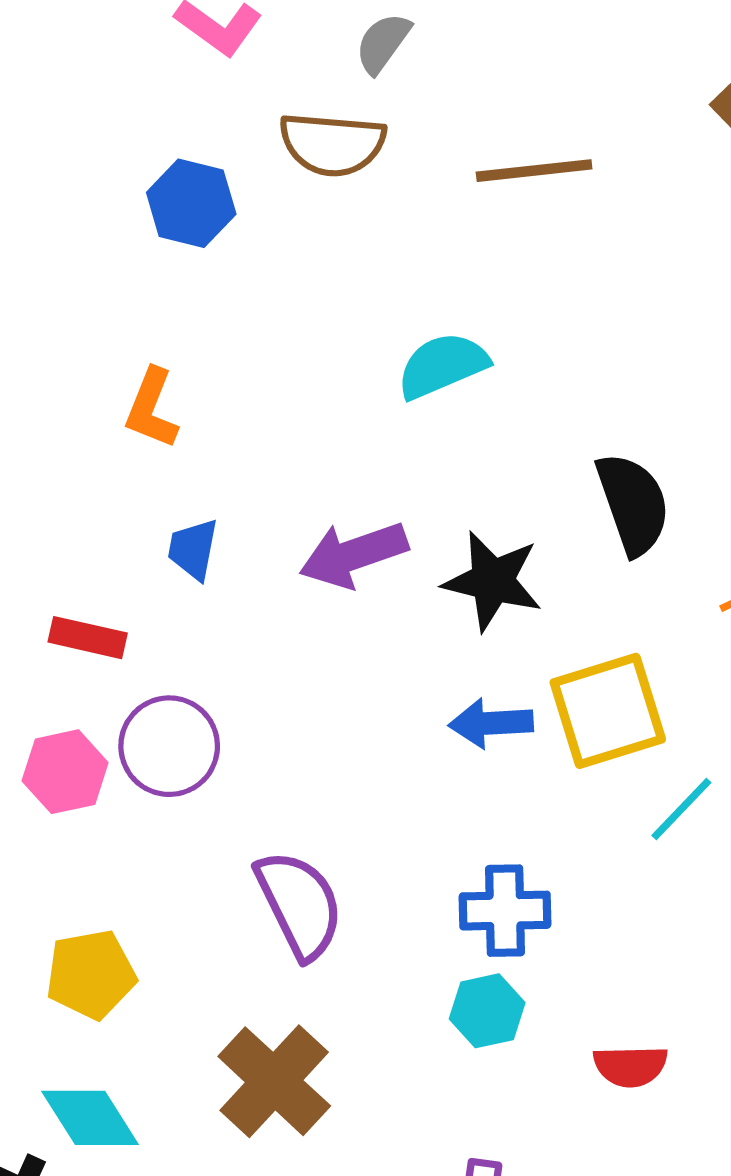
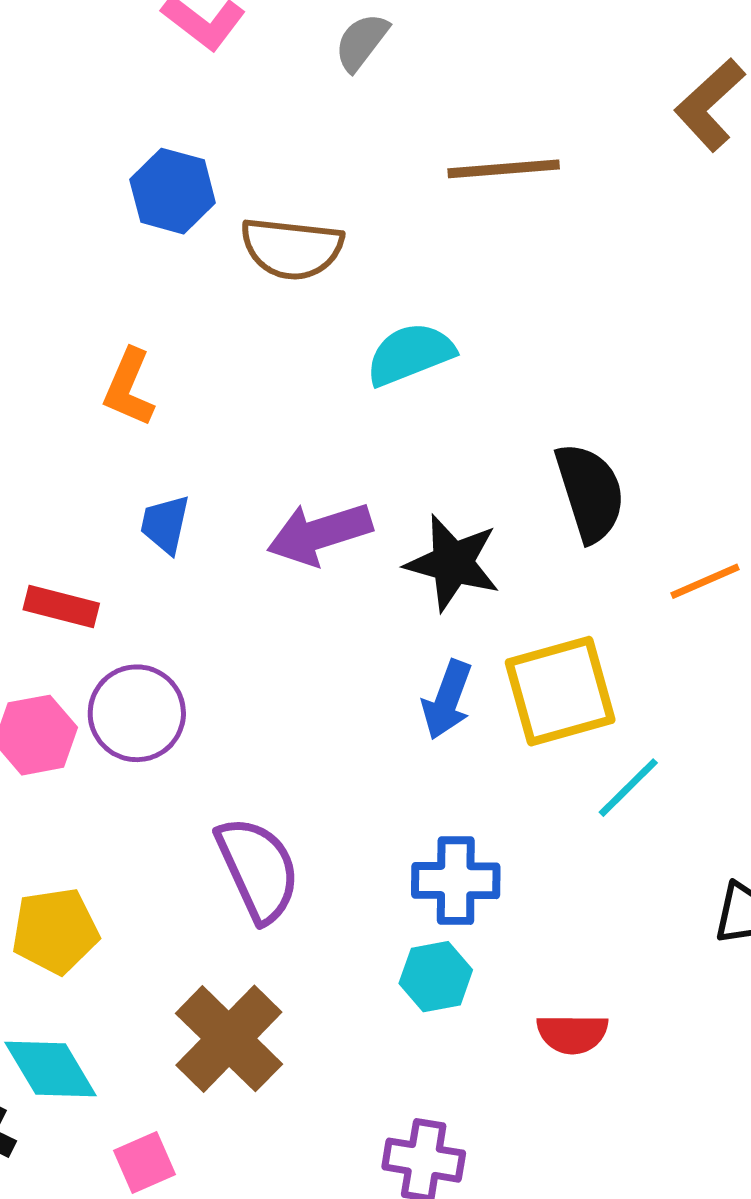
brown semicircle: (332, 144) -> (292, 248), moved
blue arrow: (491, 723) -> (447, 700), turned -68

